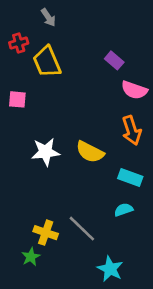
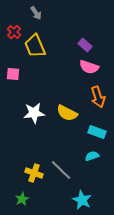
red cross: (19, 43) -> (14, 32), turned -32
pink semicircle: (134, 90) -> (89, 67), moved
green star: (31, 257) -> (22, 199), moved

